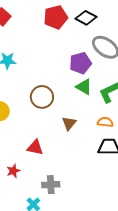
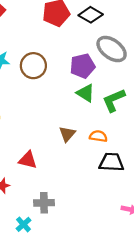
brown circle: (42, 97) -> (33, 66), moved
orange semicircle: (105, 122) -> (98, 136), moved

